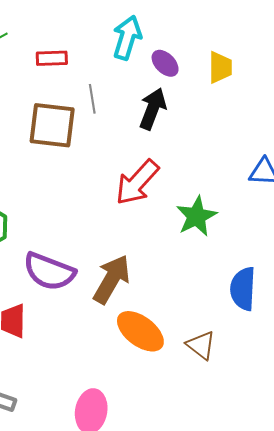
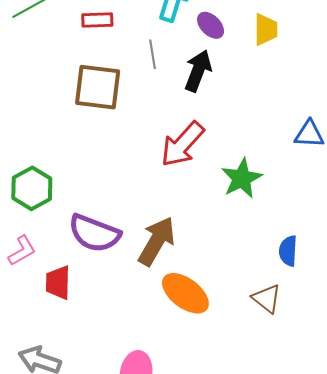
gray line: (92, 99) -> (152, 54), moved
blue semicircle: (243, 289) -> (288, 251), size x0.7
brown triangle: (201, 345) -> (267, 299), moved

